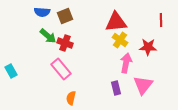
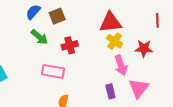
blue semicircle: (42, 12) -> (33, 12), turned 126
red cross: (65, 43) -> (70, 45), moved, turned -35
pink arrow: (126, 63) -> (121, 65), turned 150
pink rectangle: (61, 69) -> (53, 71), turned -40

